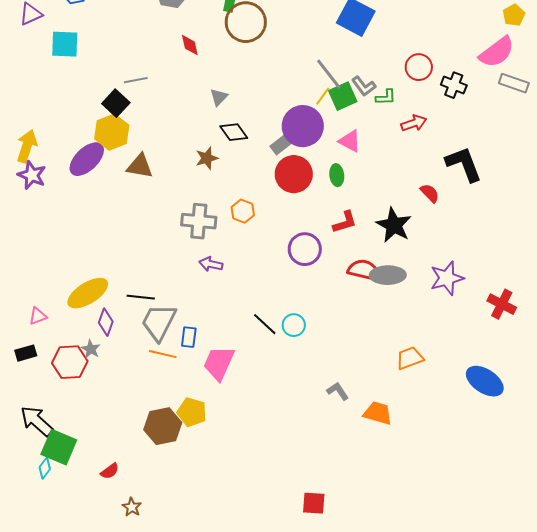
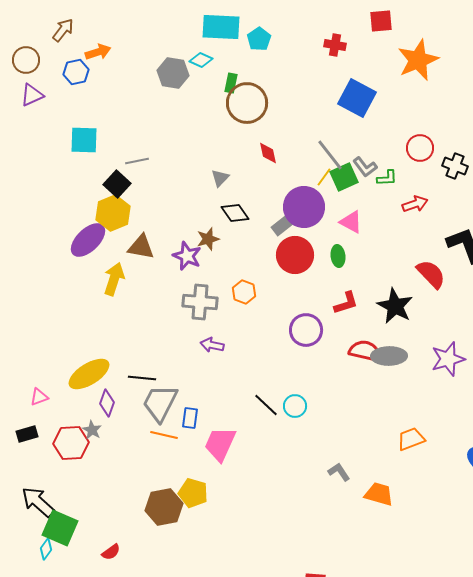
cyan square: (65, 44) -> (84, 140), moved
red diamond: (190, 45) -> (268, 153), moved
yellow arrow: (27, 146) -> (114, 279), moved
purple star: (32, 175) -> (187, 256), moved
red semicircle: (430, 193) -> (431, 274), size x1.5

